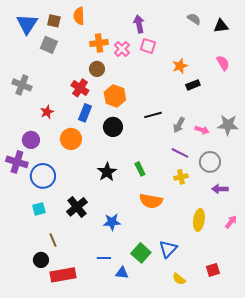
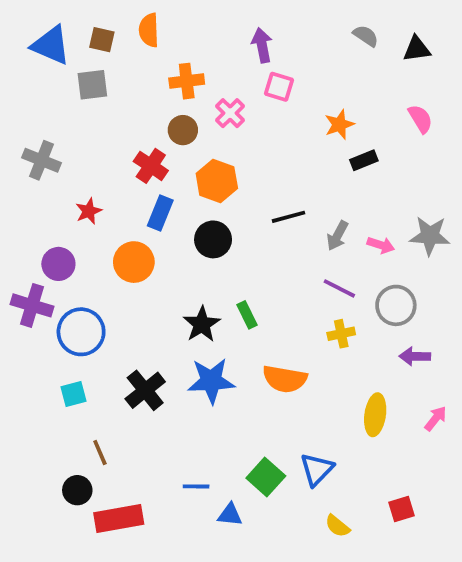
blue triangle: (27, 24) -> (51, 45), turned -40
gray square: (49, 45) -> (92, 85), turned -30
pink cross: (122, 49) -> (230, 113), moved
green rectangle: (140, 169) -> (247, 315), moved
blue star: (112, 222) -> (211, 381), moved, size x1.4

